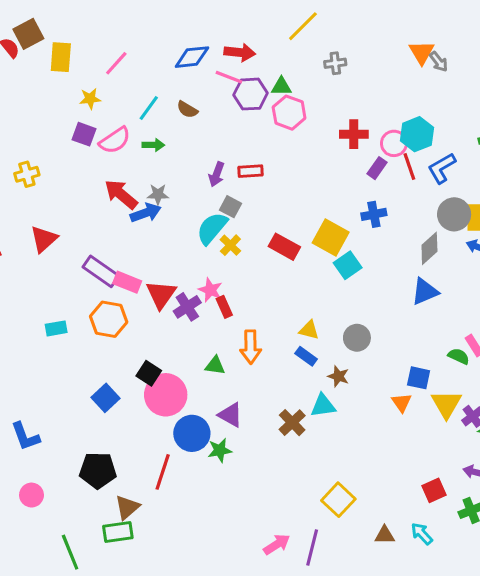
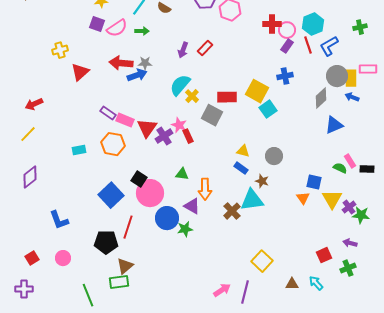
pink circle: (394, 143) -> (287, 30), moved
red rectangle: (251, 171) -> (205, 48), turned -42
red arrow: (121, 194) -> (121, 63), turned -35
gray square: (230, 207) -> (212, 115), moved, size x1.5
red triangle: (44, 239) -> (80, 72), moved
red rectangle: (284, 247) -> (227, 97), turned -30
purple rectangle: (101, 271) -> (108, 113), size x0.7
blue triangle: (425, 291) -> (334, 125), moved
orange arrow: (251, 347) -> (205, 189), moved
blue square: (106, 398) -> (111, 195), size x1.4
cyan triangle: (323, 406) -> (252, 200), size x1.4
red line: (163, 472) -> (128, 227), moved

